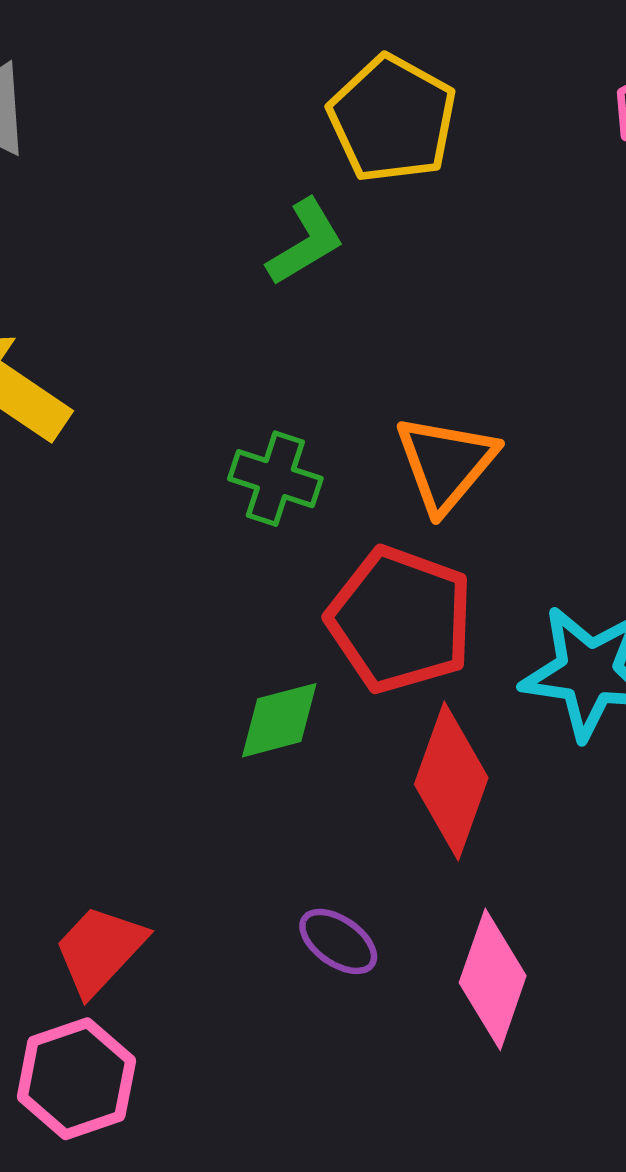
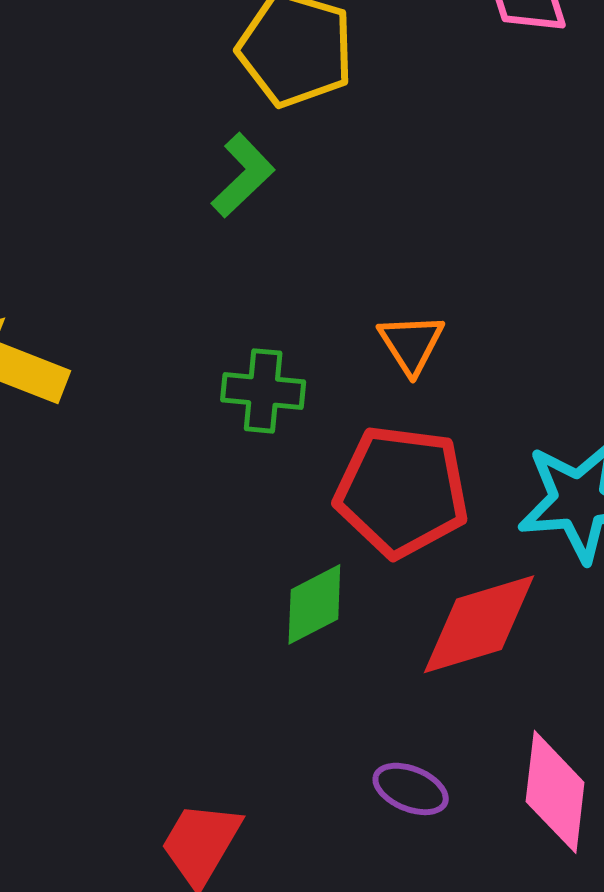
orange triangle: (446, 463) -> (411, 344), size x0.7
red diamond: (451, 781) -> (479, 624), turned 66

